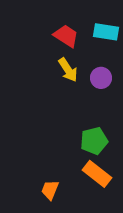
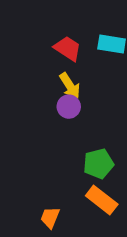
purple circle: (101, 78) -> (69, 107), moved

